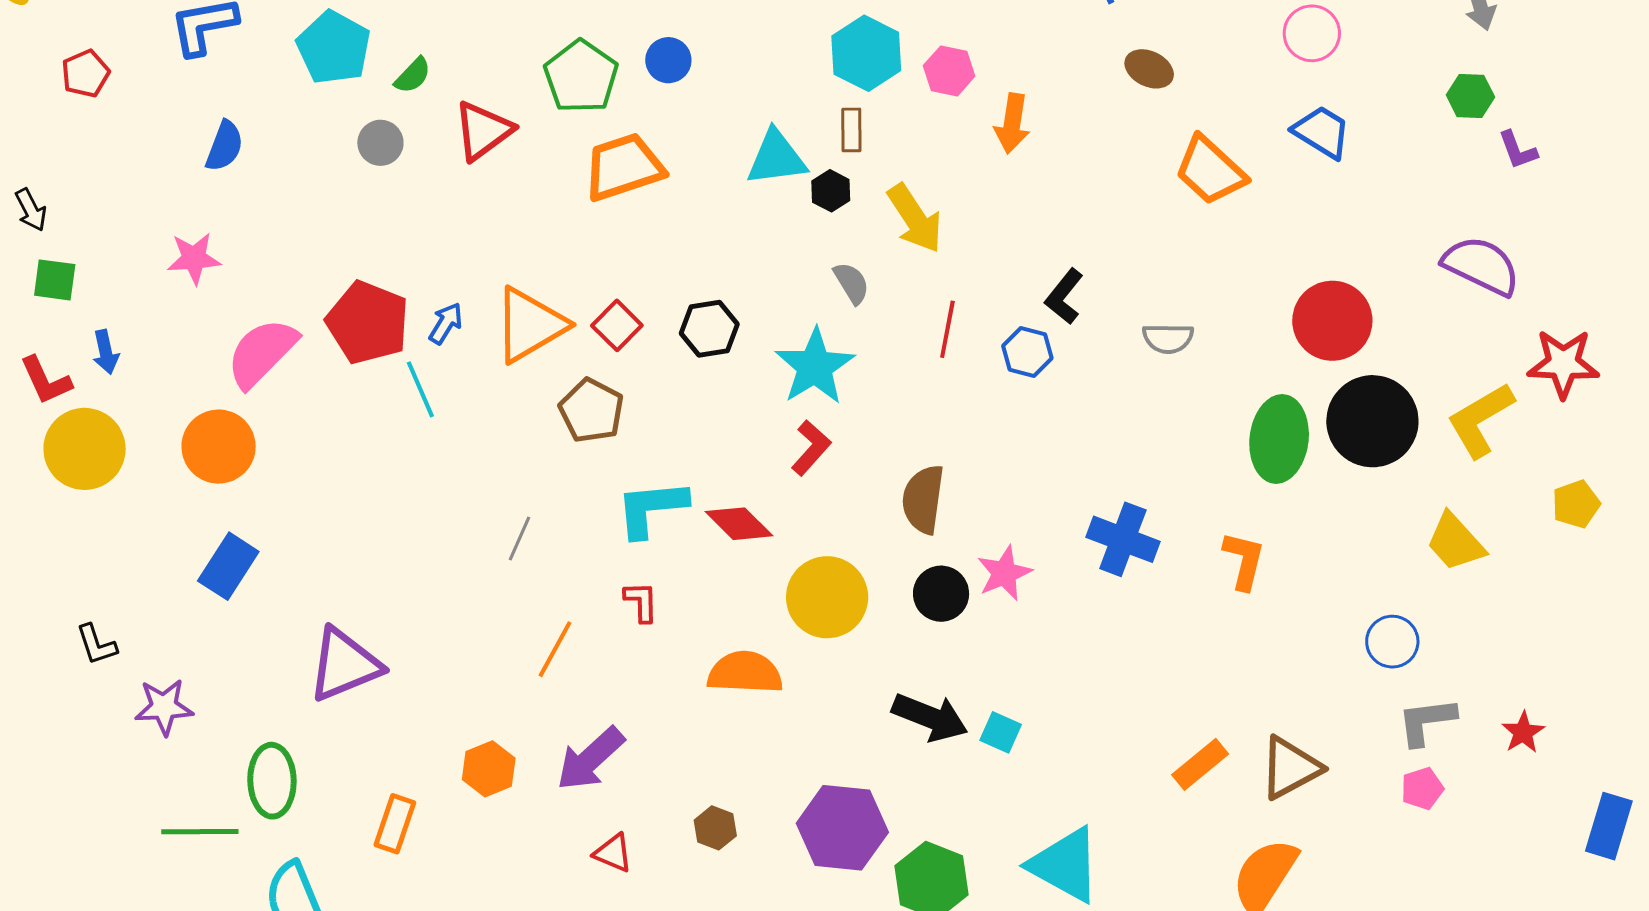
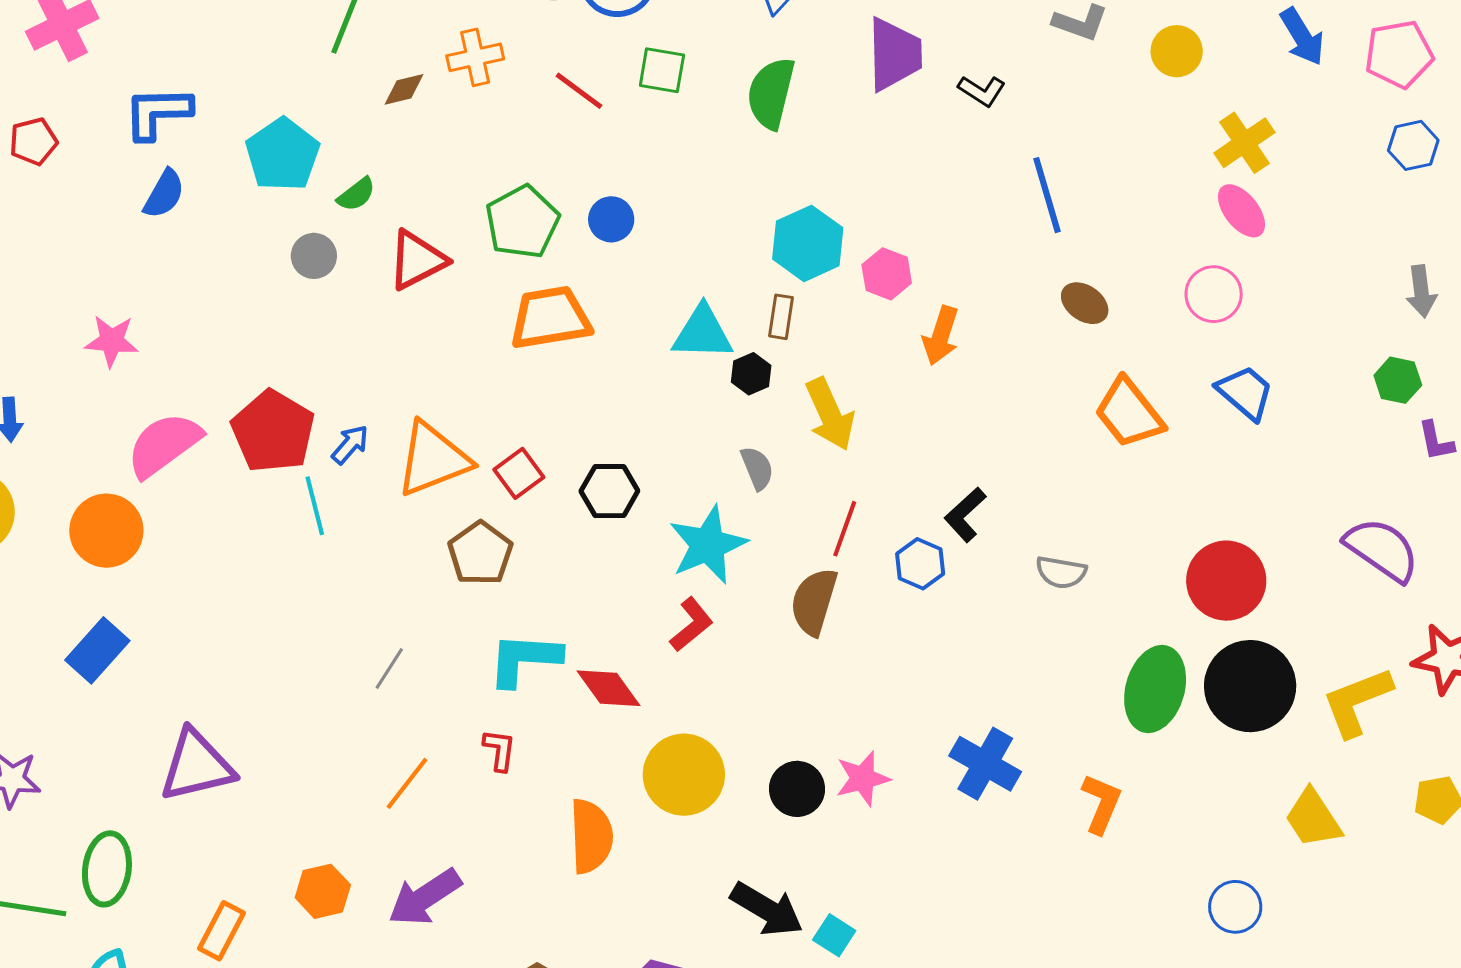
pink circle: (1312, 33) -> (1214, 294), moved
blue semicircle: (224, 146) -> (164, 194), moved
brown semicircle: (923, 499) -> (814, 602), moved
orange semicircle: (745, 673) -> (591, 836), turned 76

